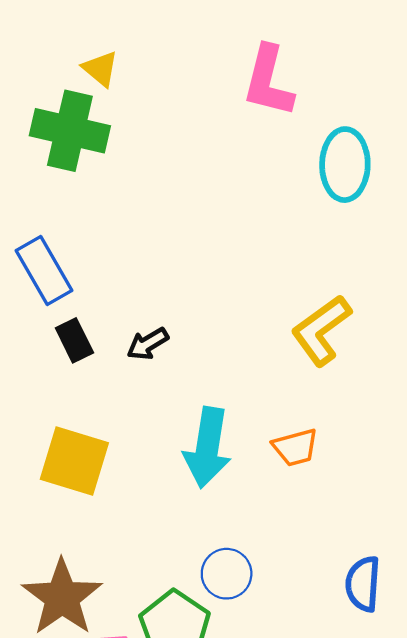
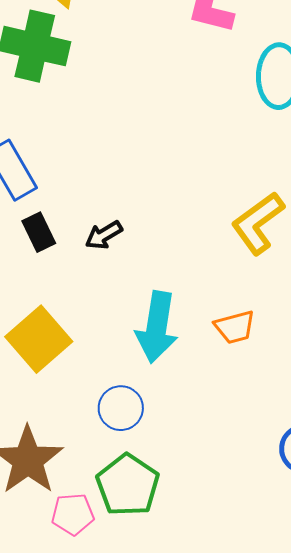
yellow square: (74, 461) -> (39, 339), turned 32
blue circle: (227, 574) -> (121, 408), moved

